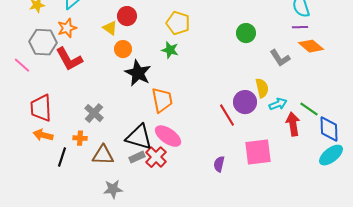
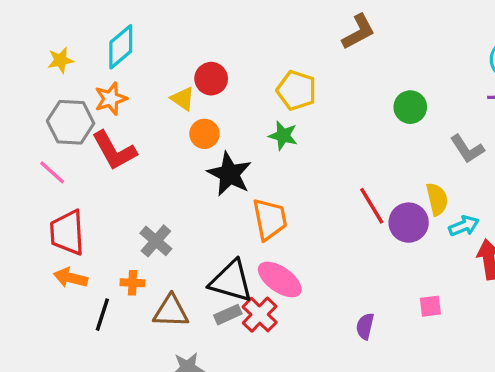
pink line: (22, 65) -> (52, 172), moved
red line: (227, 115) -> (372, 206), moved
pink square: (258, 152) -> (430, 306), size x0.5

